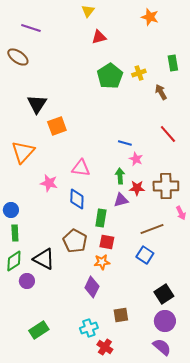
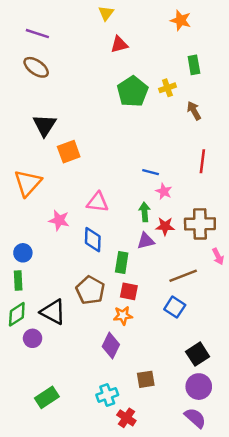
brown ellipse: (18, 57) -> (36, 67), moved
green rectangle: (173, 63) -> (194, 65), moved
red line: (168, 134) -> (202, 161), turned 48
blue circle: (11, 210) -> (23, 253), moved

